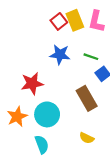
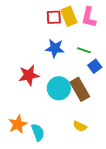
red square: (59, 21) -> (54, 17), turned 35
cyan circle: (47, 114) -> (59, 88), moved
orange star: (17, 117) -> (18, 124), moved

